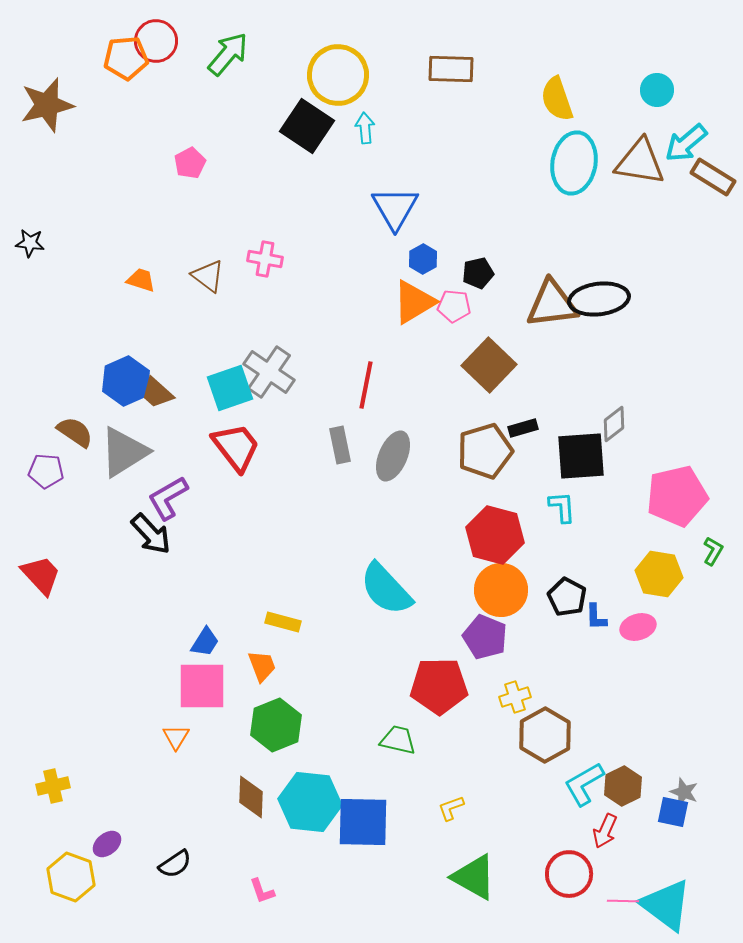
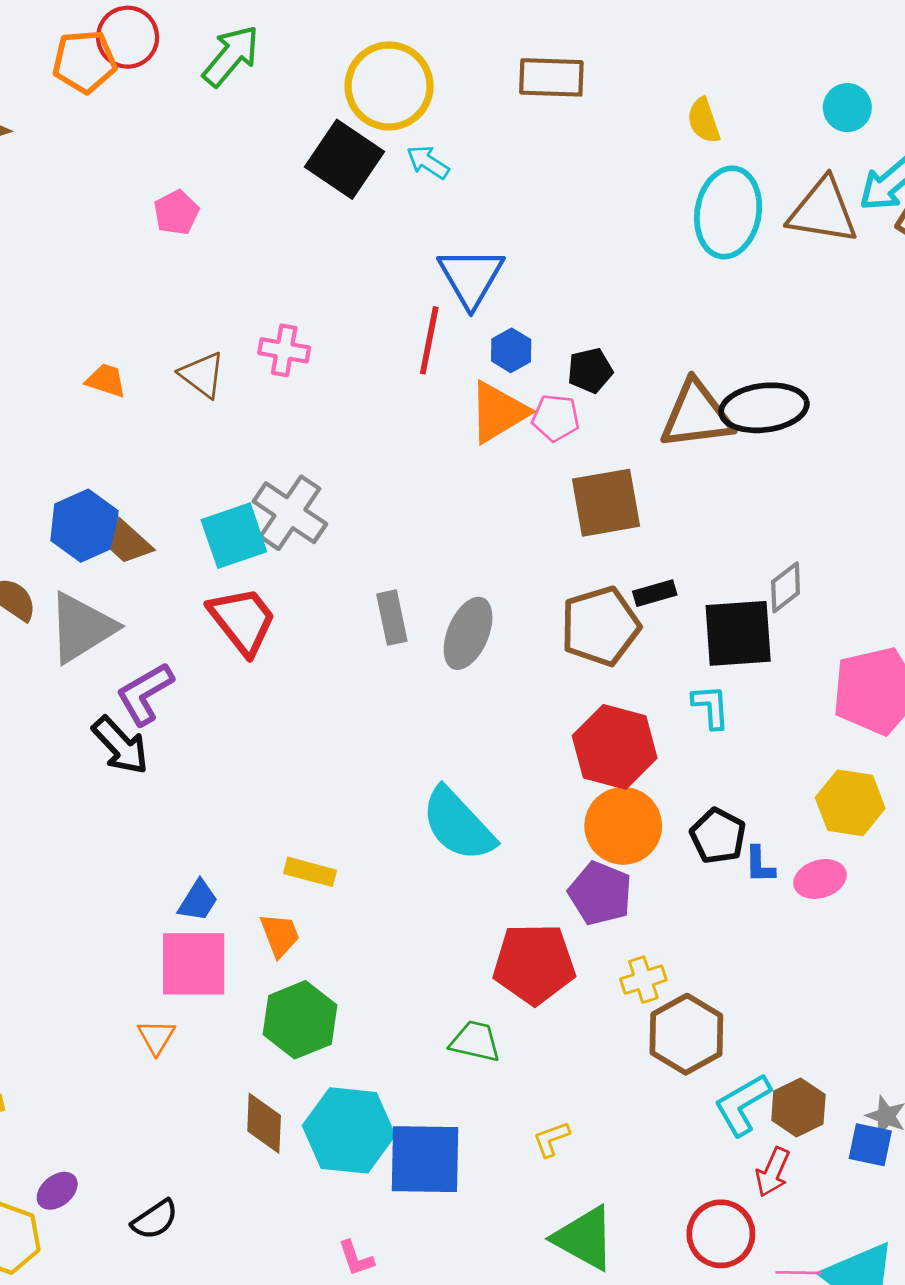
yellow semicircle: (557, 99) -> (704, 120), size x0.7
cyan arrow: (365, 128) -> (428, 162), turned -52
brown square: (489, 365) -> (606, 503), turned 36
red line: (366, 385) -> (429, 340), moved
pink L-shape: (262, 891) -> (356, 1258), moved

